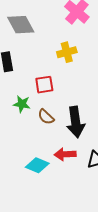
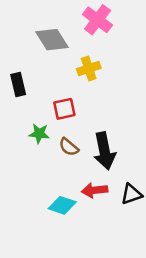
gray diamond: (21, 25) -> (52, 40), moved

